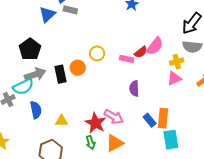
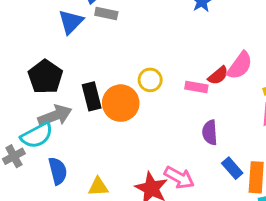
orange circle: (78, 68) -> (121, 103), size x1.5
black rectangle: (60, 74) -> (92, 96), moved
blue rectangle: (150, 120) -> (232, 168), moved

